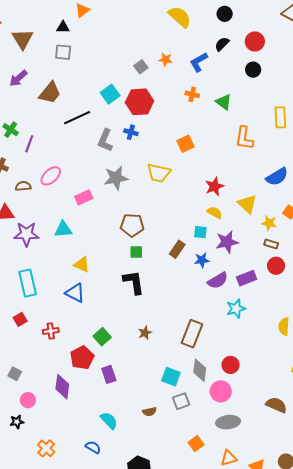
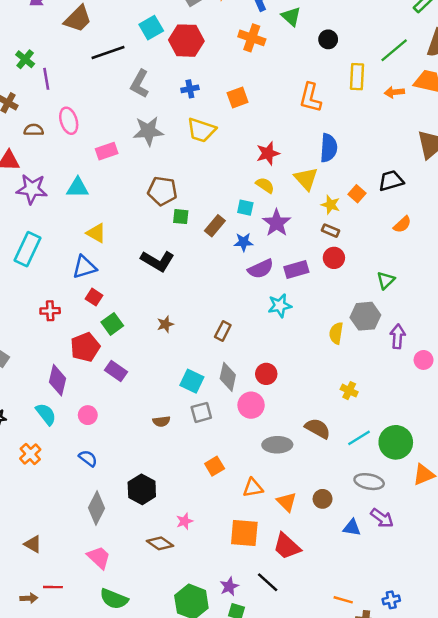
black circle: (253, 70) -> (328, 39), moved
orange cross: (192, 94) -> (252, 38), size x1.5
green triangle: (224, 102) -> (291, 16), moved
blue cross: (131, 132) -> (190, 89), moved, turned -32
purple line: (29, 144) -> (46, 79), turned -36
pink ellipse: (51, 176) -> (69, 121), turned -70
blue semicircle: (277, 177) -> (329, 148), moved, turned -60
purple star: (227, 242) -> (277, 223), turned -30
green square: (136, 252) -> (181, 217), moved
black L-shape: (134, 282) -> (158, 261), turned 124
cyan rectangle: (28, 283) -> (27, 249), turned 32
blue triangle: (75, 293) -> (84, 267), turned -50
red square: (20, 319) -> (94, 297), moved, turned -32
brown rectangle: (192, 334) -> (223, 331), size x0.6
purple rectangle: (109, 374) -> (116, 371), turned -42
pink circle: (28, 400) -> (88, 415), moved
cyan semicircle: (109, 420) -> (46, 414), moved
gray ellipse: (228, 422) -> (277, 445), moved

